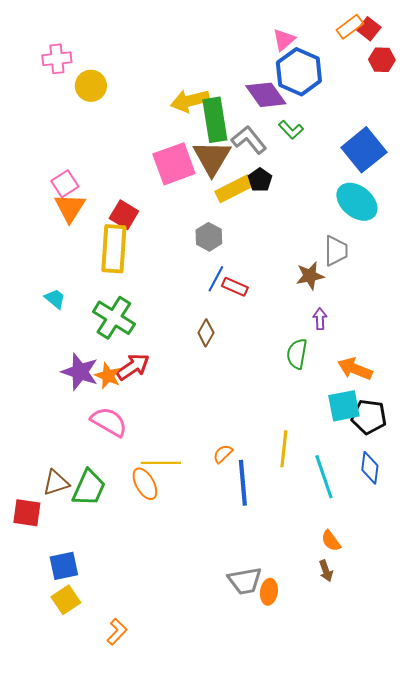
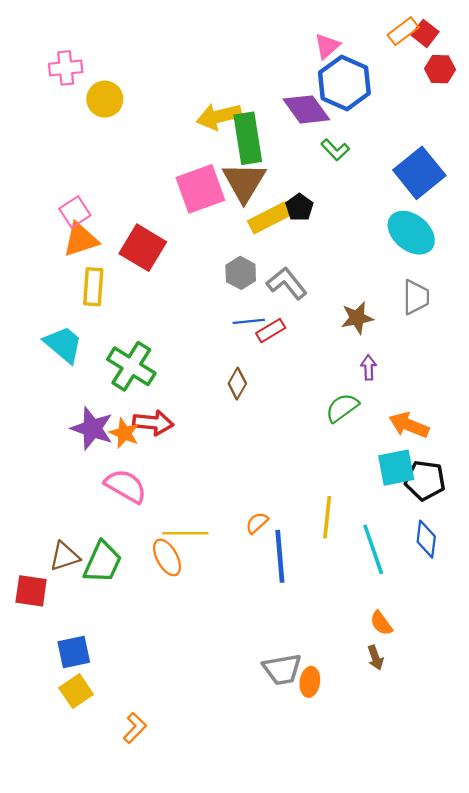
gray L-shape: (249, 140) -> (287, 283), moved
orange triangle: (70, 208) -> (81, 240), turned 40
red square: (124, 215) -> (143, 248), size x1.4
yellow rectangle: (114, 249) -> (93, 287), moved, size x0.7
gray trapezoid: (336, 251) -> (416, 297), moved
blue line: (216, 279) -> (249, 321), turned 56
red rectangle: (235, 287) -> (271, 331), turned -55
cyan trapezoid: (55, 299) -> (63, 344), size x1.6
green semicircle: (297, 354) -> (342, 408), turned 44
red arrow: (133, 367) -> (153, 423), turned 40

